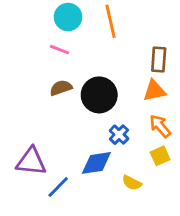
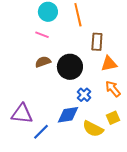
brown rectangle: (159, 59) -> (97, 42), moved
yellow square: (160, 156) -> (113, 118), moved
yellow semicircle: (132, 183) -> (93, 129), size x1.5

